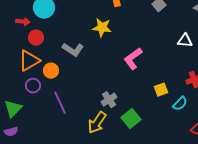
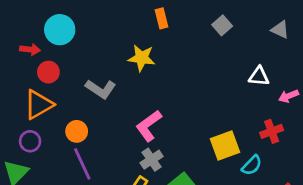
pink L-shape: (133, 59) -> (149, 126), moved
orange circle: (51, 71) -> (77, 131), moved
purple circle: (33, 86) -> (30, 141), moved
yellow square: (161, 90) -> (225, 146), size x1.5

